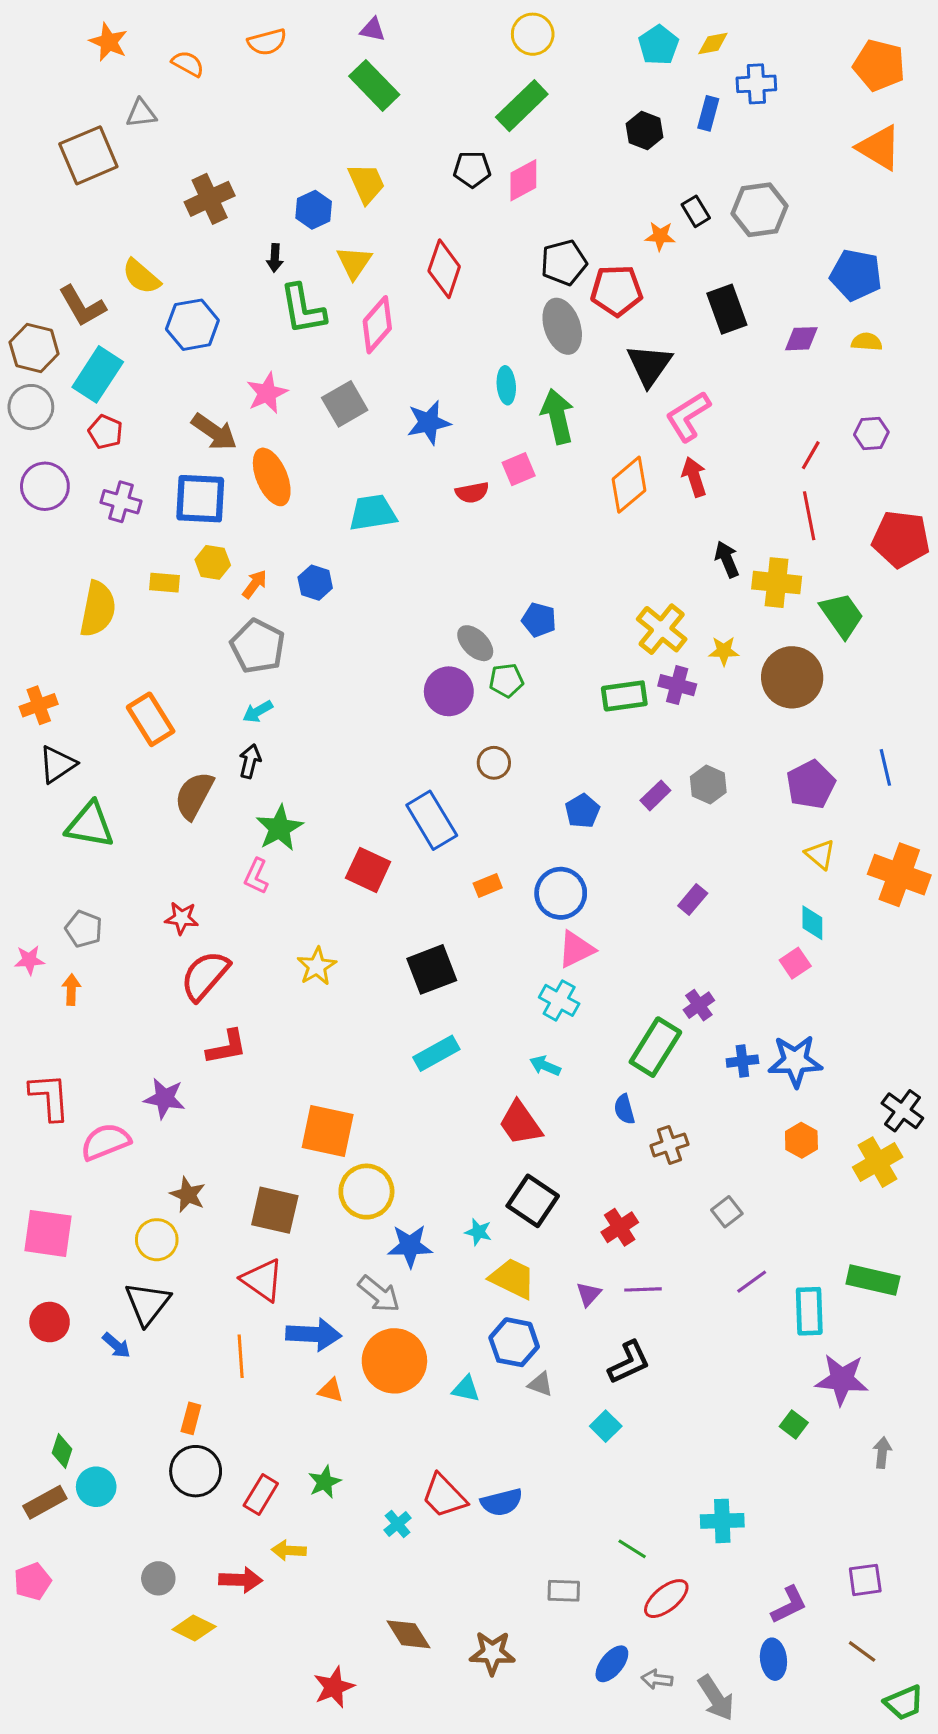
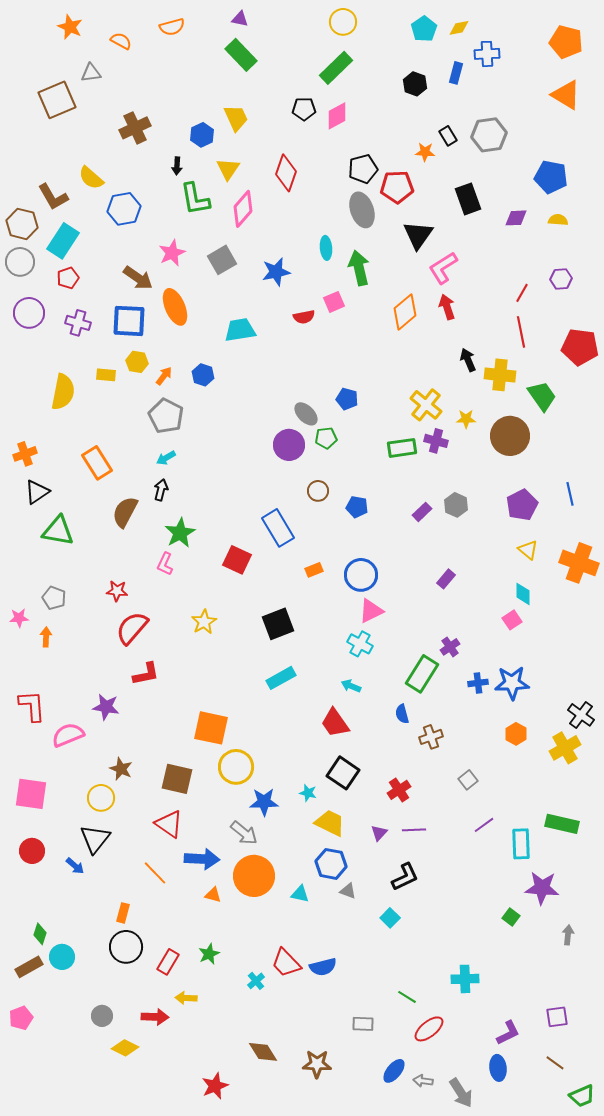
red pentagon: (105, 432) -> (68, 278), turned 30
blue pentagon: (582, 811) -> (357, 507), moved, turned -30
orange line: (241, 1356) -> (155, 873), turned -40

